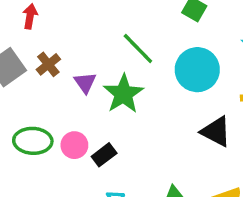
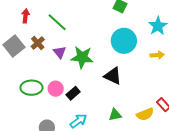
green line: (138, 49) -> (57, 22), moved
green star: (123, 94) -> (82, 57), turned -30
black triangle: (216, 132) -> (113, 76), moved

